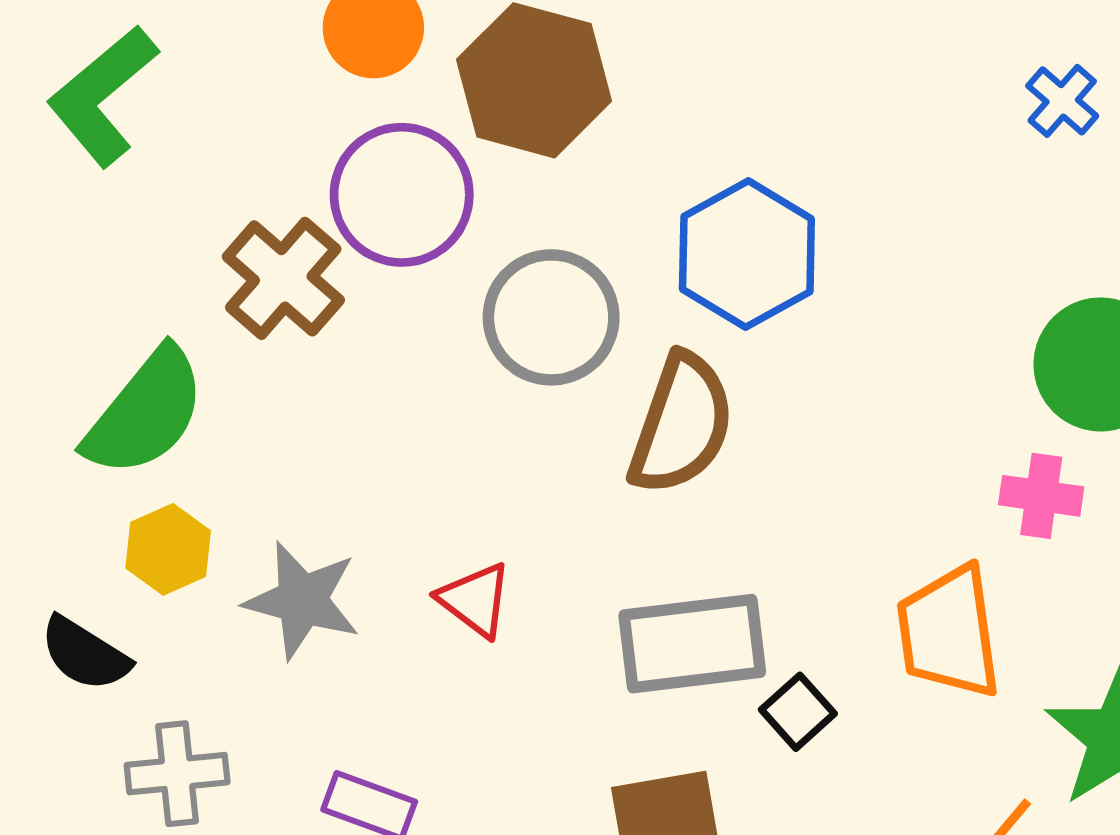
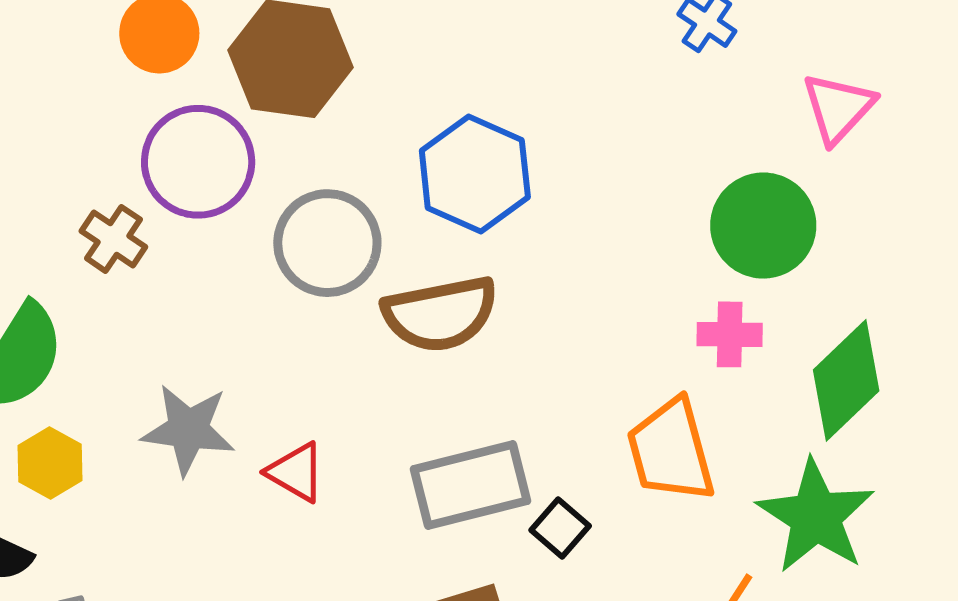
brown cross: (283, 278) -> (113, 239), size x0.7
brown semicircle: (681, 424) -> (440, 314), turned 67
gray star: (302, 600) -> (188, 430), moved

